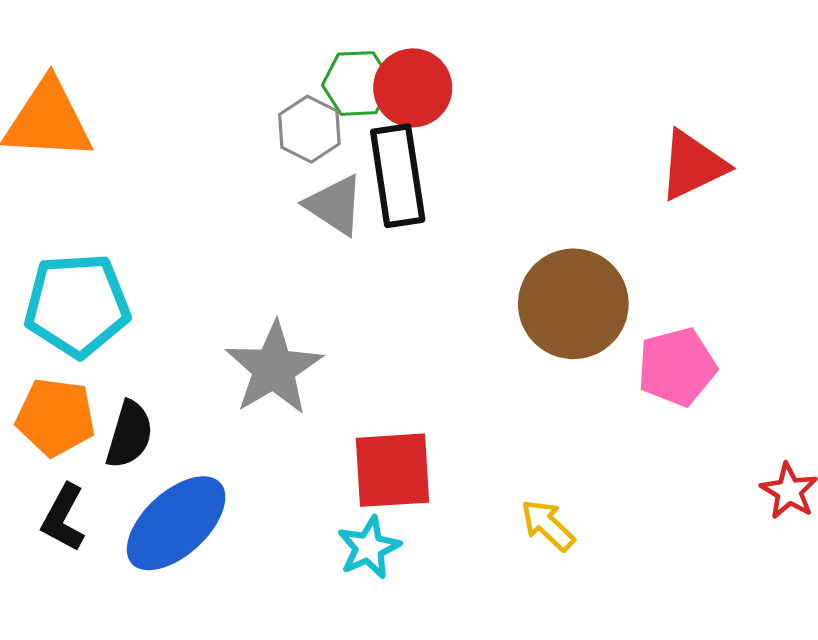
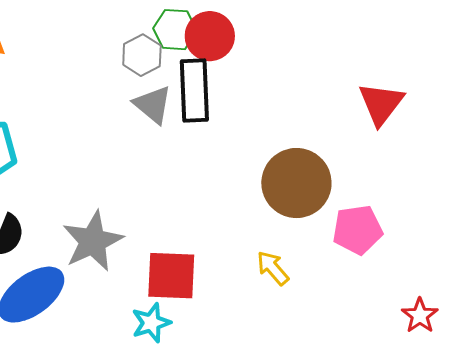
red triangle: (693, 165) -> (381, 104), turned -33
gray star: (274, 369) -> (93, 241), moved
yellow arrow: (548, 525) -> (273, 268), moved

